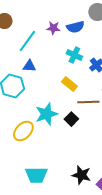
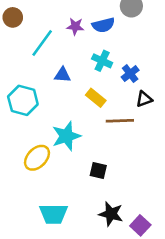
blue triangle: (29, 66) -> (63, 75), moved
black square: (71, 119) -> (98, 171), moved, turned -32

